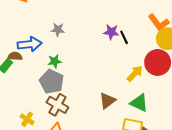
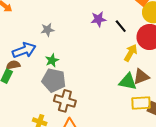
black line: (124, 37) -> (121, 26), moved
brown triangle: (107, 101) -> (141, 77), moved, turned 30
green triangle: (139, 103) -> (128, 82), moved

